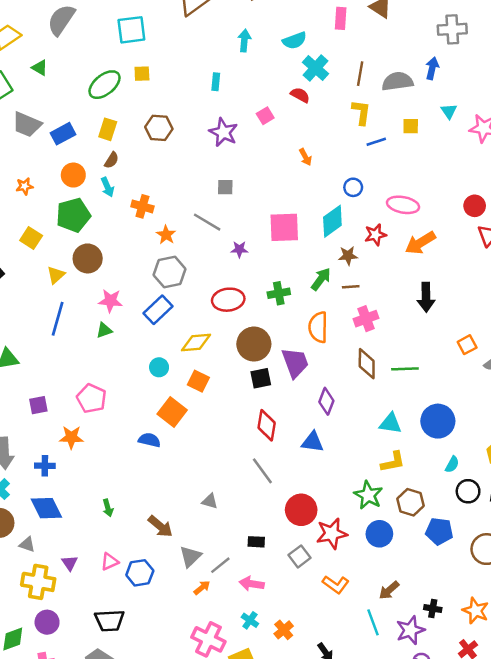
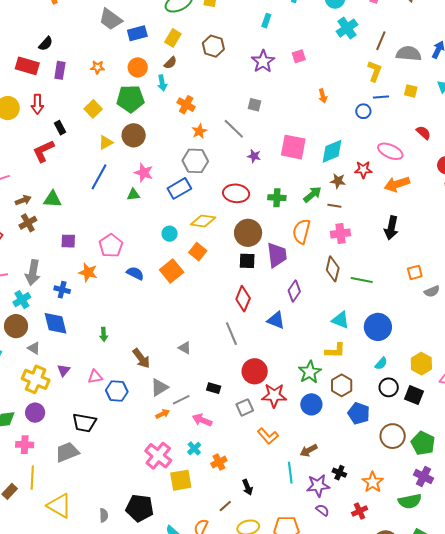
red semicircle: (300, 95) -> (423, 133), moved
blue circle: (353, 187) -> (363, 111), moved
blue semicircle: (149, 440) -> (135, 273), moved

